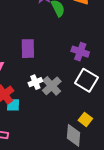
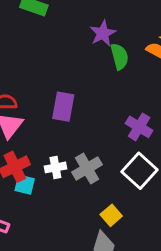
white cross: (35, 82) -> (55, 167), moved
yellow square: (85, 119) -> (111, 215), moved

